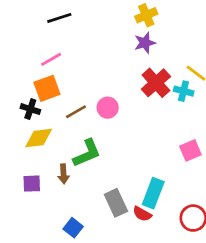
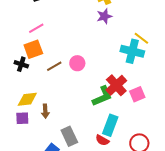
red cross: (156, 83) -> (116, 85), moved
cyan cross: (184, 91) -> (132, 51), size x1.6
yellow diamond: (39, 138) -> (27, 99), moved
green L-shape: (87, 153) -> (102, 96), moved
gray rectangle: (116, 203) -> (69, 136), moved

